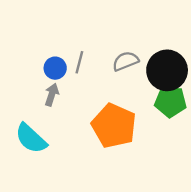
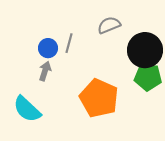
gray semicircle: (126, 61) -> (109, 25), moved

